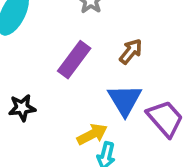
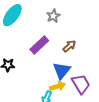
yellow arrow: (92, 134) -> (58, 86), moved

